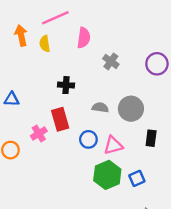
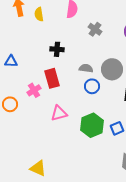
blue circle: (88, 139) -> (92, 86), moved
pink triangle: (113, 145) -> (59, 113), moved

